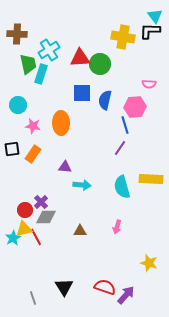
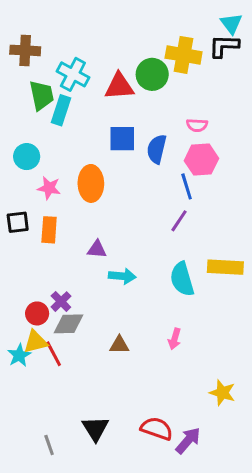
cyan cross: (49, 50) -> (73, 74), turned -30
green circle: (100, 64) -> (152, 74), moved
pink semicircle: (149, 84) -> (197, 125), moved
orange rectangle: (33, 154) -> (49, 230), turned -30

